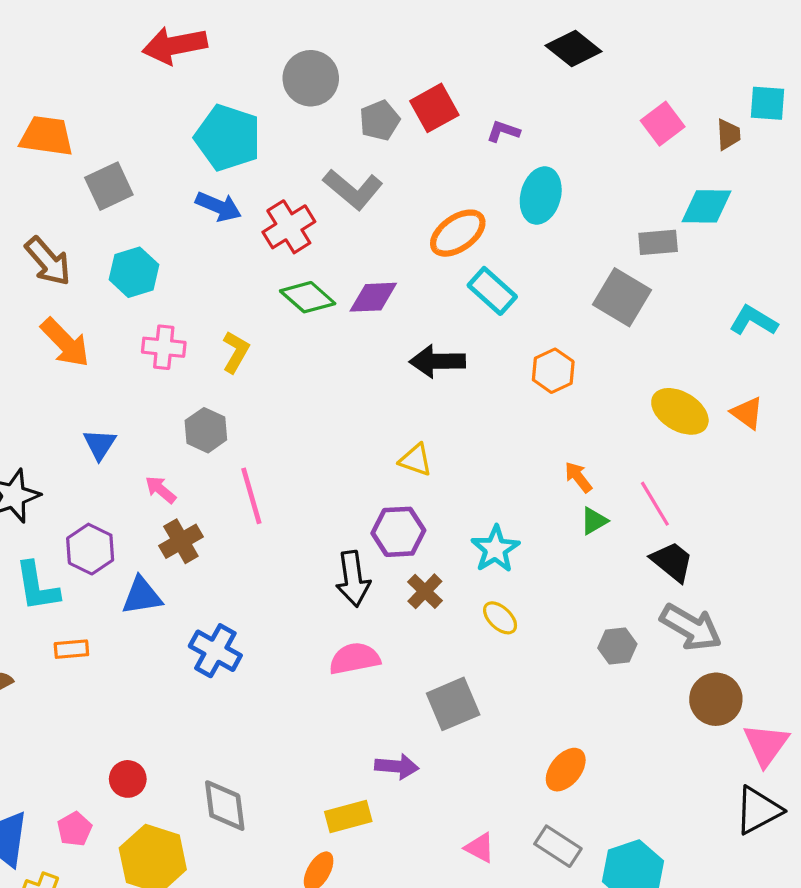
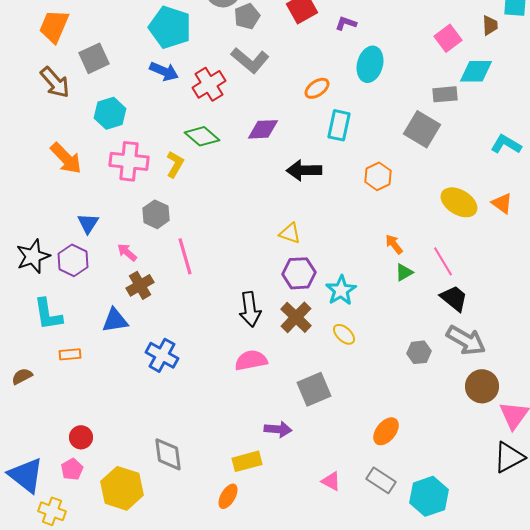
gray pentagon: (380, 120) -> (247, 16), moved
pink square: (663, 124) -> (448, 38), moved
orange trapezoid: (46, 136) -> (54, 26), turned -75
orange ellipse: (458, 233) -> (317, 88), size x0.7
brown arrow: (48, 261) -> (55, 82), moved
cyan rectangle: (492, 291) -> (339, 125), turned 60
green diamond: (308, 297) -> (202, 136), moved
pink cross: (164, 347) -> (129, 161), size x1.4
purple hexagon: (398, 532) -> (299, 273), moved
purple hexagon: (90, 549) -> (73, 260), moved
brown cross: (425, 591) -> (296, 317), size x1.4
red circle: (128, 779) -> (81, 437), moved

